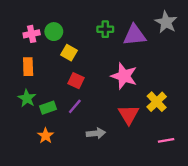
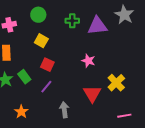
green circle: (54, 32) -> (38, 15), moved
pink star: (124, 76) -> (88, 61), size x0.6
green rectangle: (48, 108) -> (24, 77), moved, turned 72
gray arrow: (96, 133) -> (64, 110), turned -91

